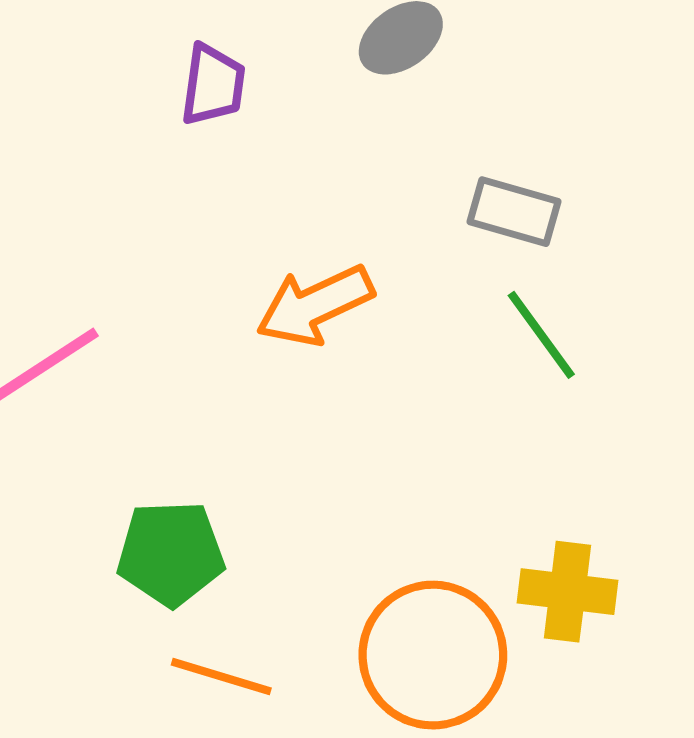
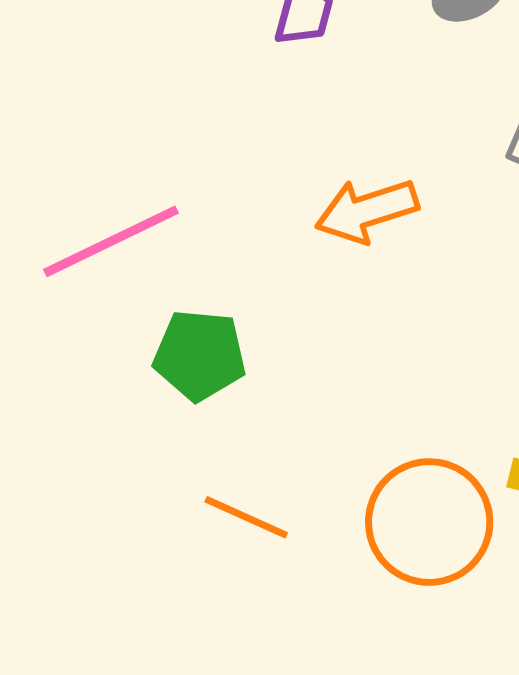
green pentagon: (171, 553) -> (200, 355), moved

